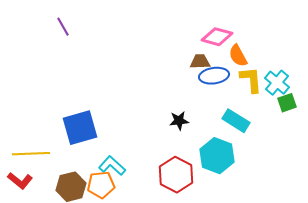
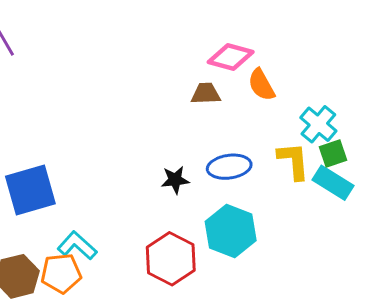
blue ellipse: (214, 76) -> (229, 167), moved
yellow L-shape: (251, 80) -> (294, 161), moved
cyan rectangle: (236, 121) -> (333, 183), moved

